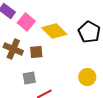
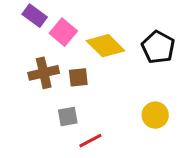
brown cross: (13, 49) -> (44, 73), turned -36

